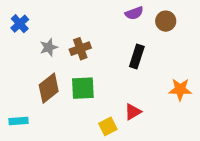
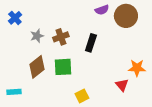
brown circle: (166, 21) -> (126, 16), size x1.5
black rectangle: (137, 57) -> (91, 43), moved
red triangle: (133, 112) -> (122, 85), moved, turned -40

